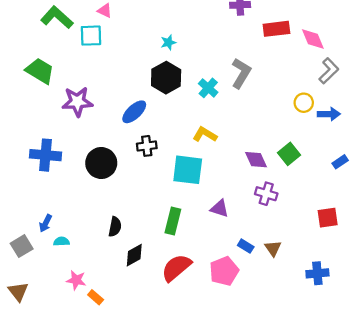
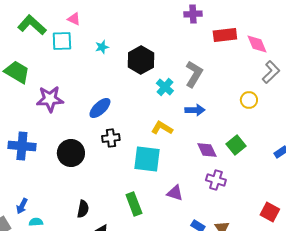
cyan star: (168, 42) -> (102, 47), moved
black hexagon: (166, 78) -> (141, 60), moved
blue arrow: (329, 114) -> (195, 110), moved
red square: (328, 218) -> (270, 212), moved, turned 36
green rectangle: (173, 221) -> (134, 204), turned -35

